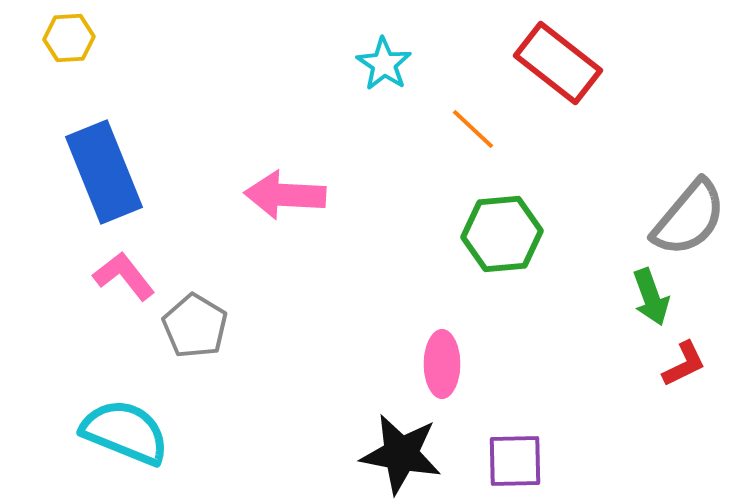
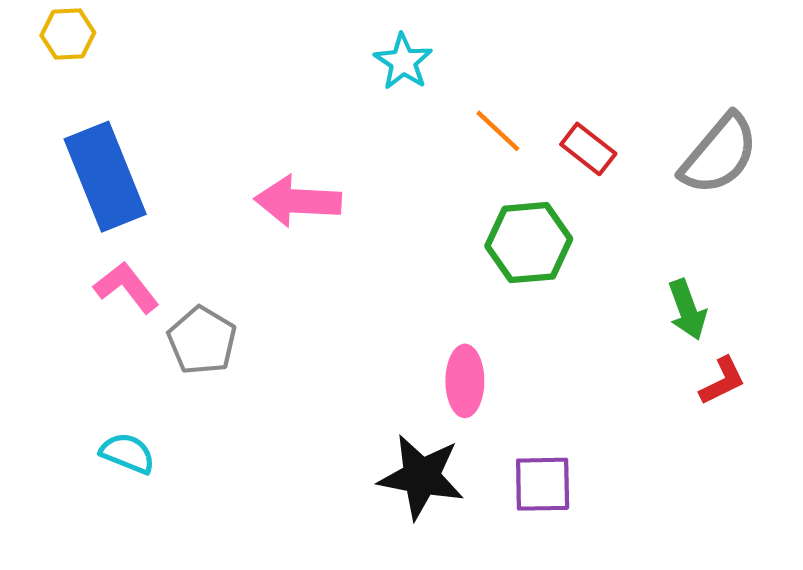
red rectangle: (558, 63) -> (588, 149), moved, size x0.6
gray semicircle: (689, 218) -> (719, 154), moved
cyan semicircle: (125, 432) -> (128, 453), size x0.6

